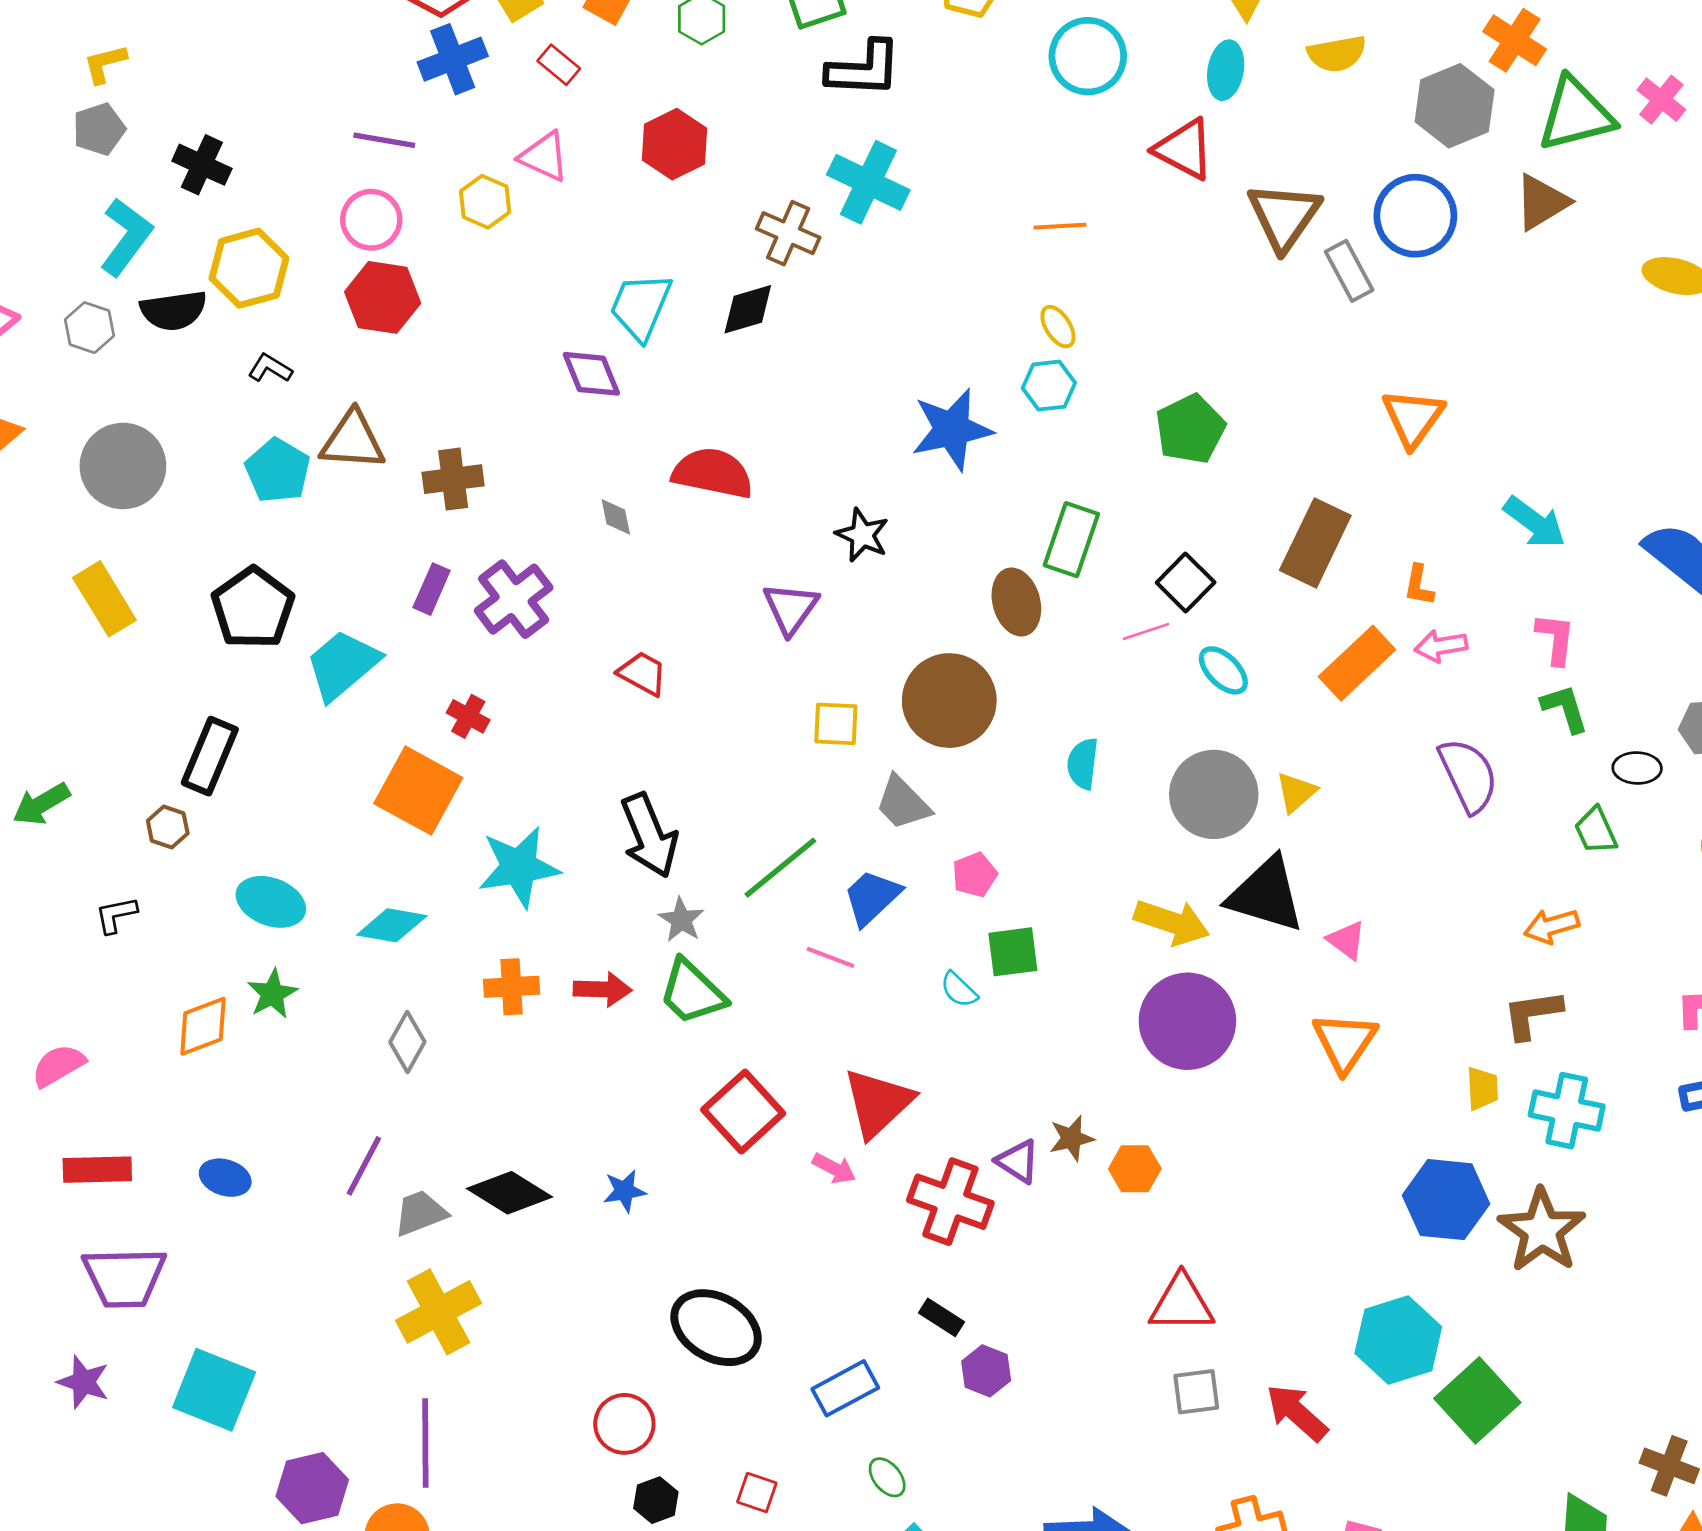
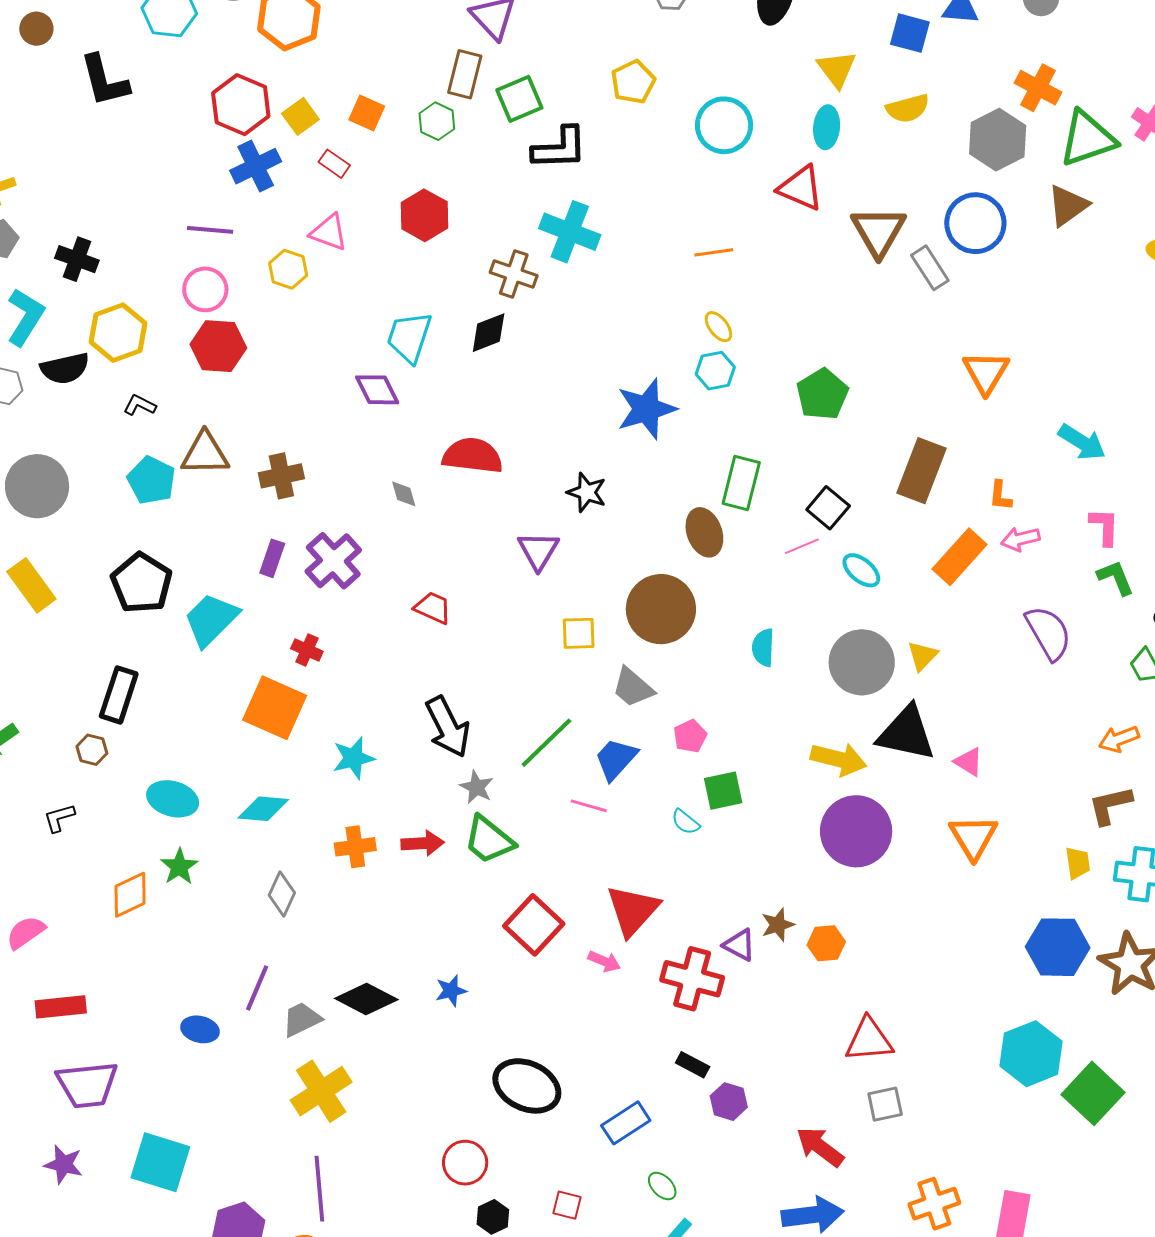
cyan star: (519, 867) -> (353, 758), size x0.7
blue ellipse: (225, 1178) -> (200, 1029), moved
red arrow: (1297, 1413) -> (820, 1147), moved

